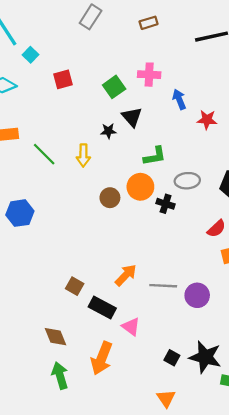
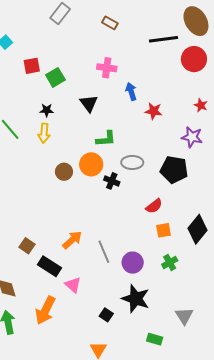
brown rectangle: (149, 23) -> (110, 23), turned 42
green square: (114, 87) -> (55, 77), moved
black star: (108, 131) -> (47, 110), moved
gray line: (163, 286) -> (104, 252), turned 60
black star: (205, 357) -> (136, 299), moved

